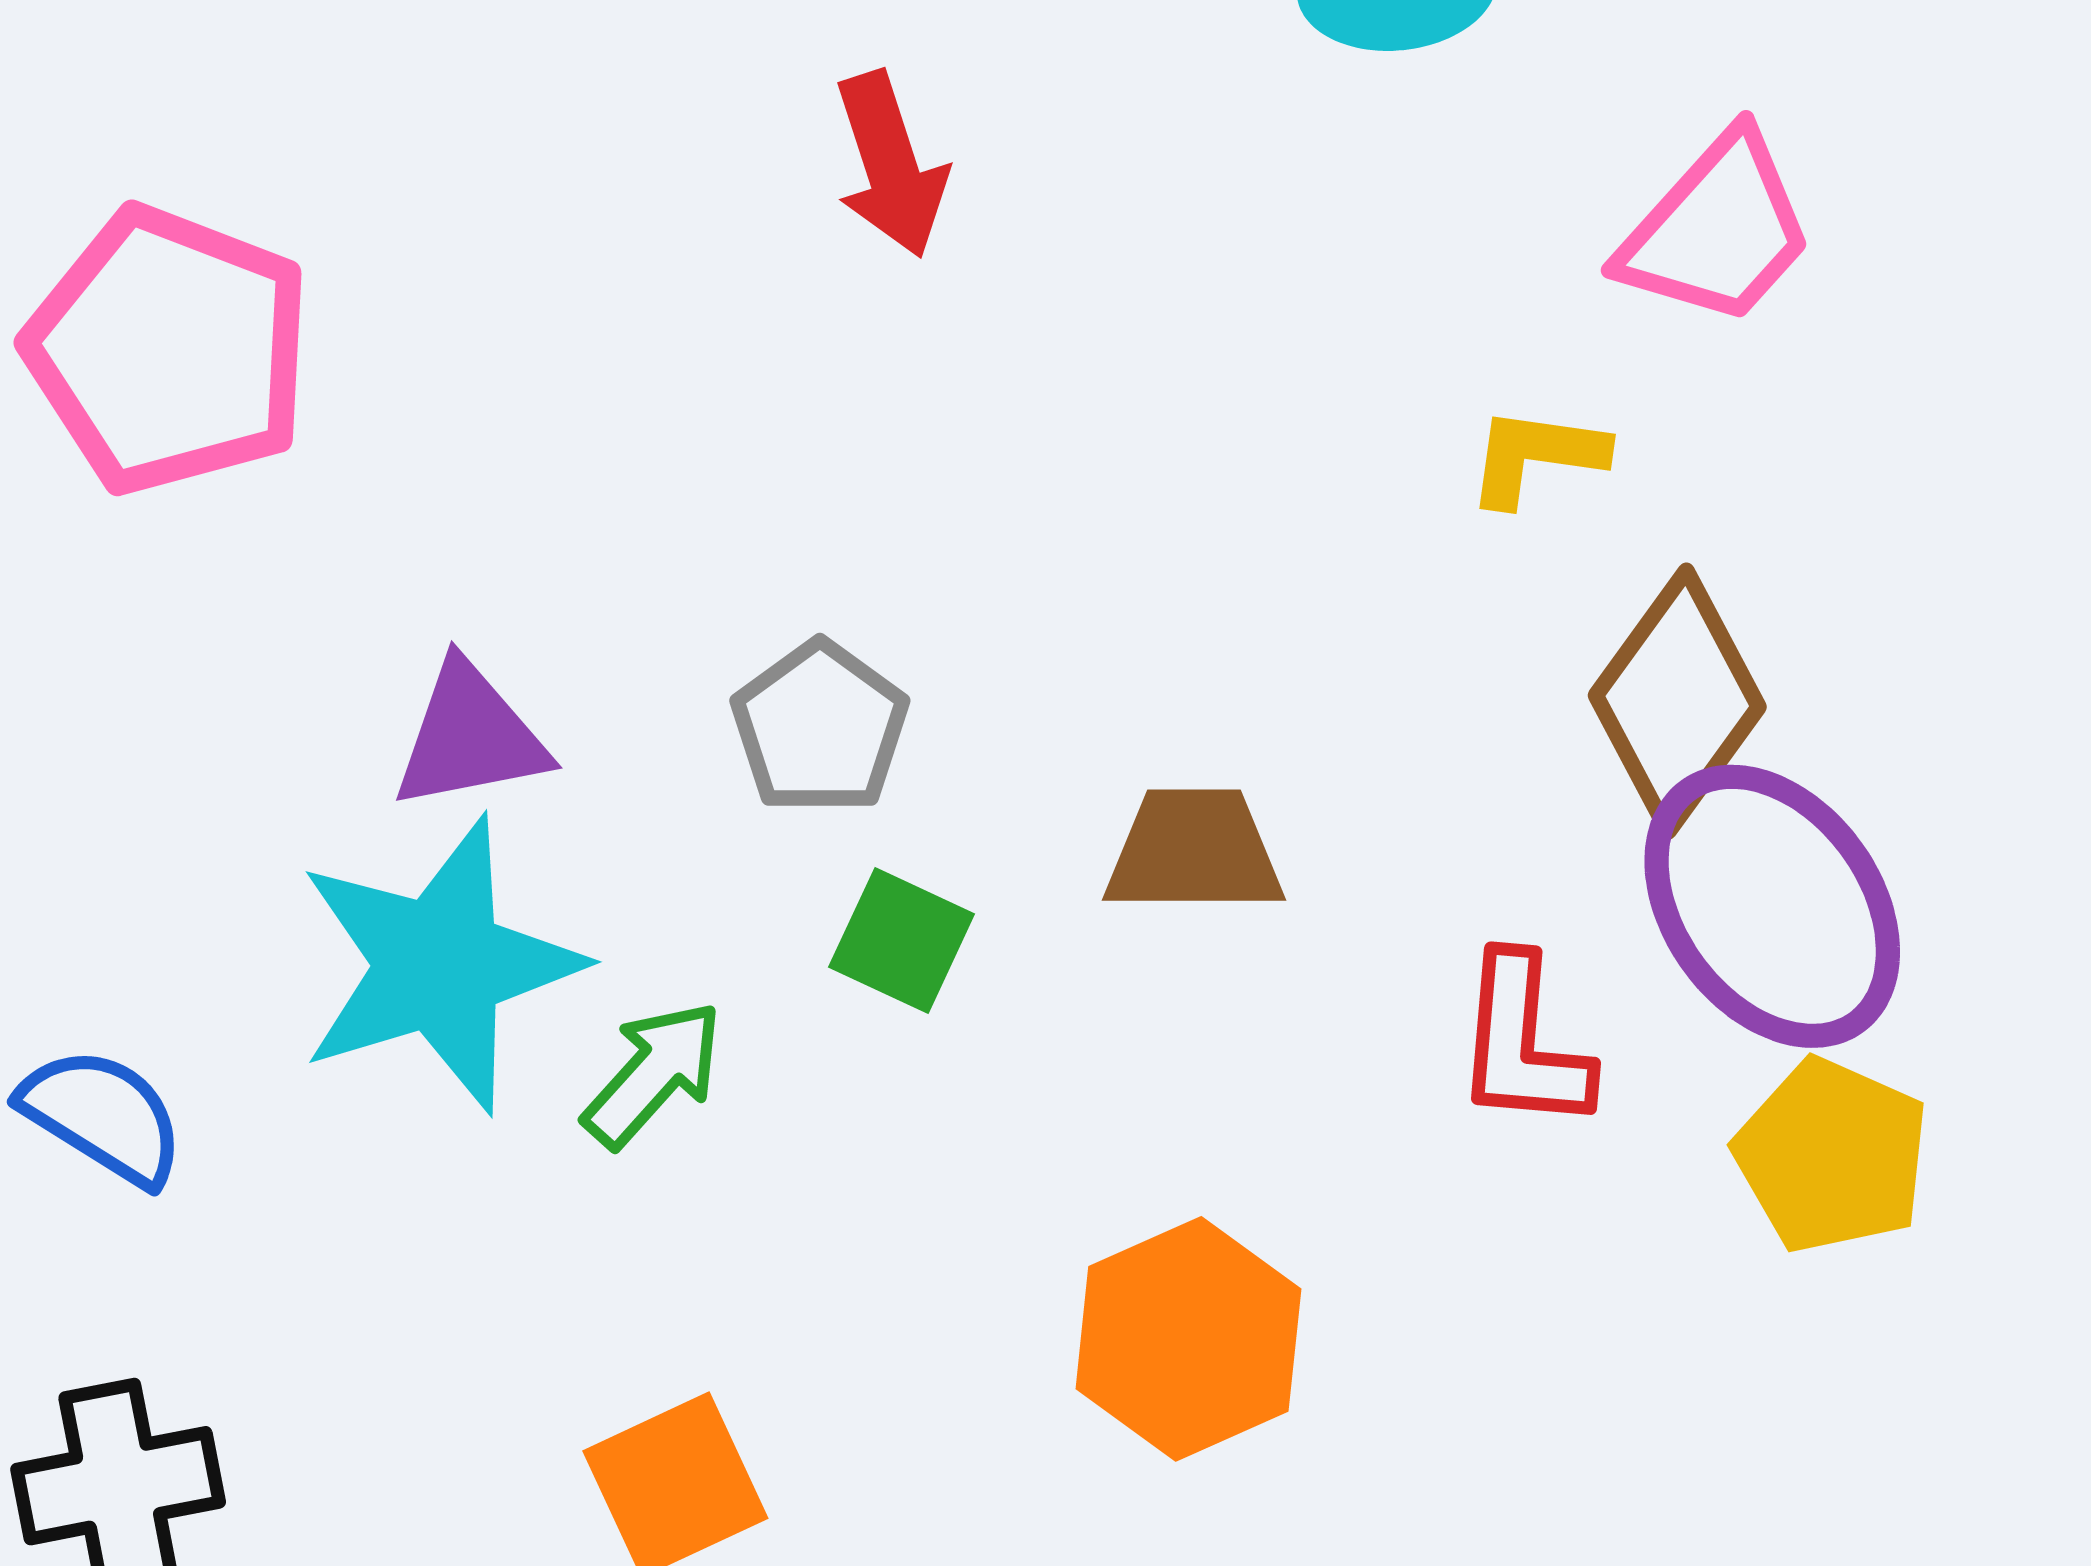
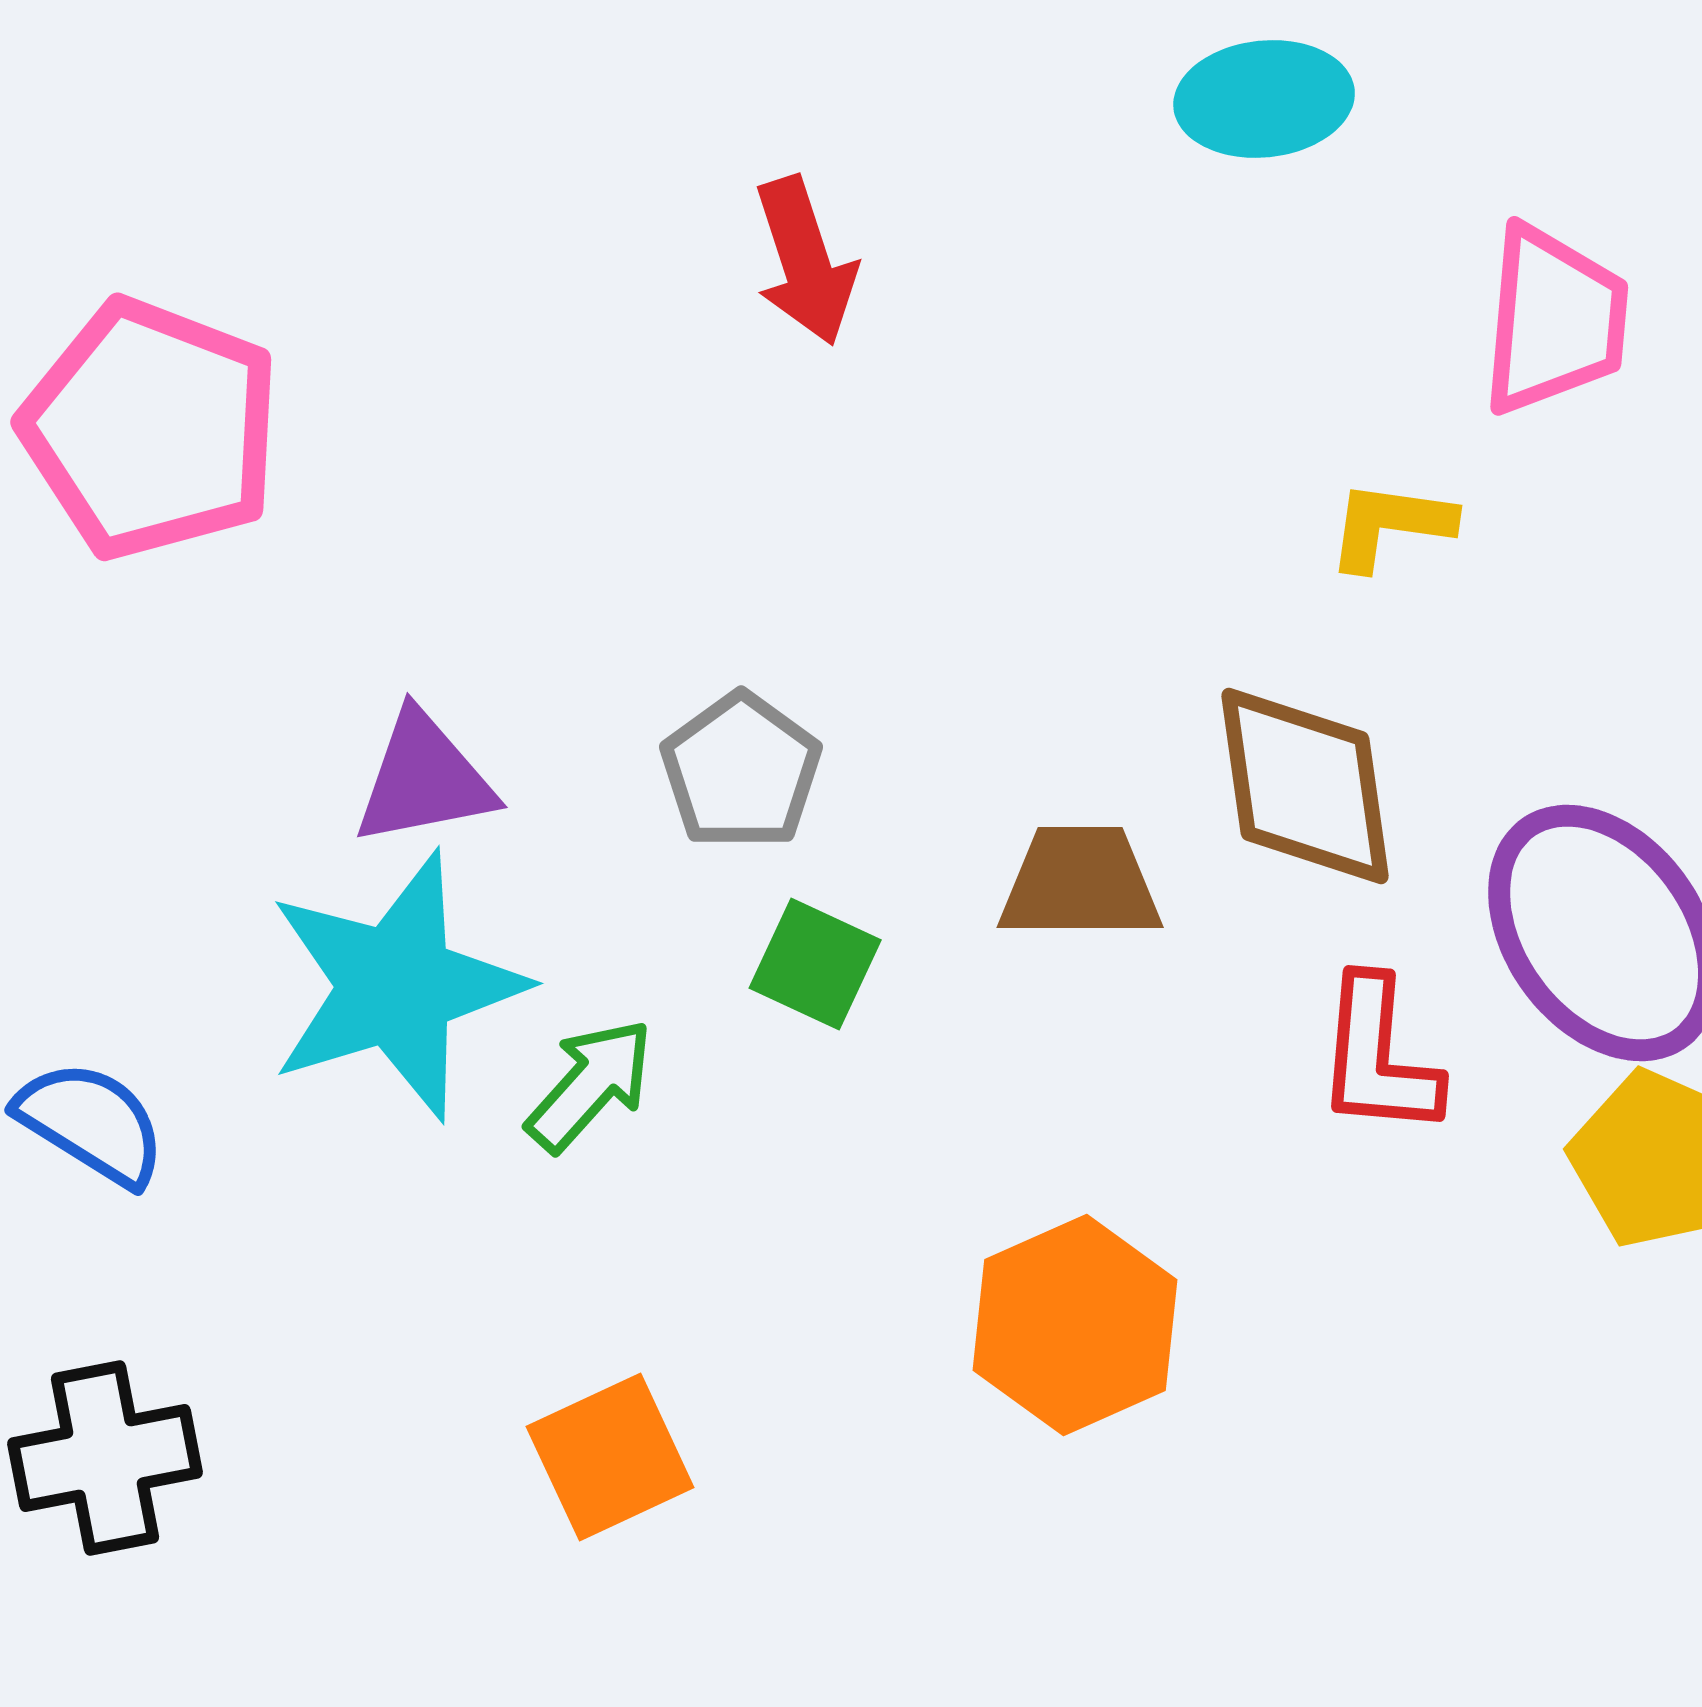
pink trapezoid: (1717, 230) -> (1554, 320), turned -37
brown diamond: (1677, 701) -> (1305, 786), moved, turned -44

